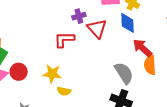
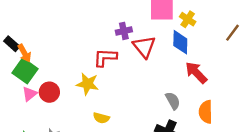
orange semicircle: (150, 65) -> (206, 112), moved
gray semicircle: (124, 73) -> (173, 101), size x0.7
yellow star: (52, 74) -> (88, 84), moved

